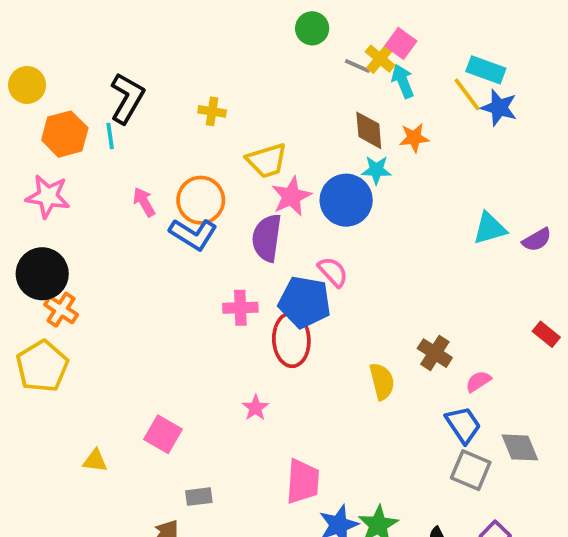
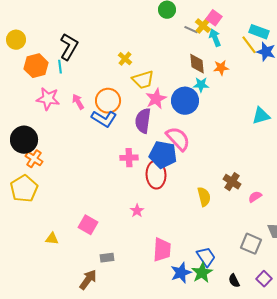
yellow cross: (212, 111) -> (125, 59), moved, turned 32
pink star: (48, 196) -> (48, 99), moved
pink semicircle: (333, 272) -> (178, 139), size x1.5
blue trapezoid: (463, 425) -> (206, 257), moved

